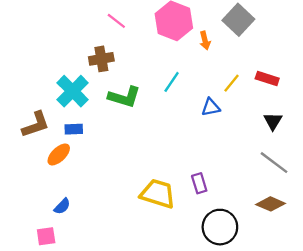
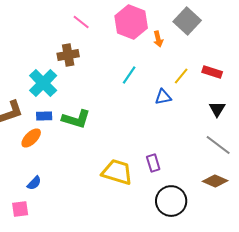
green L-shape: (124, 97) -> (76, 119), moved

